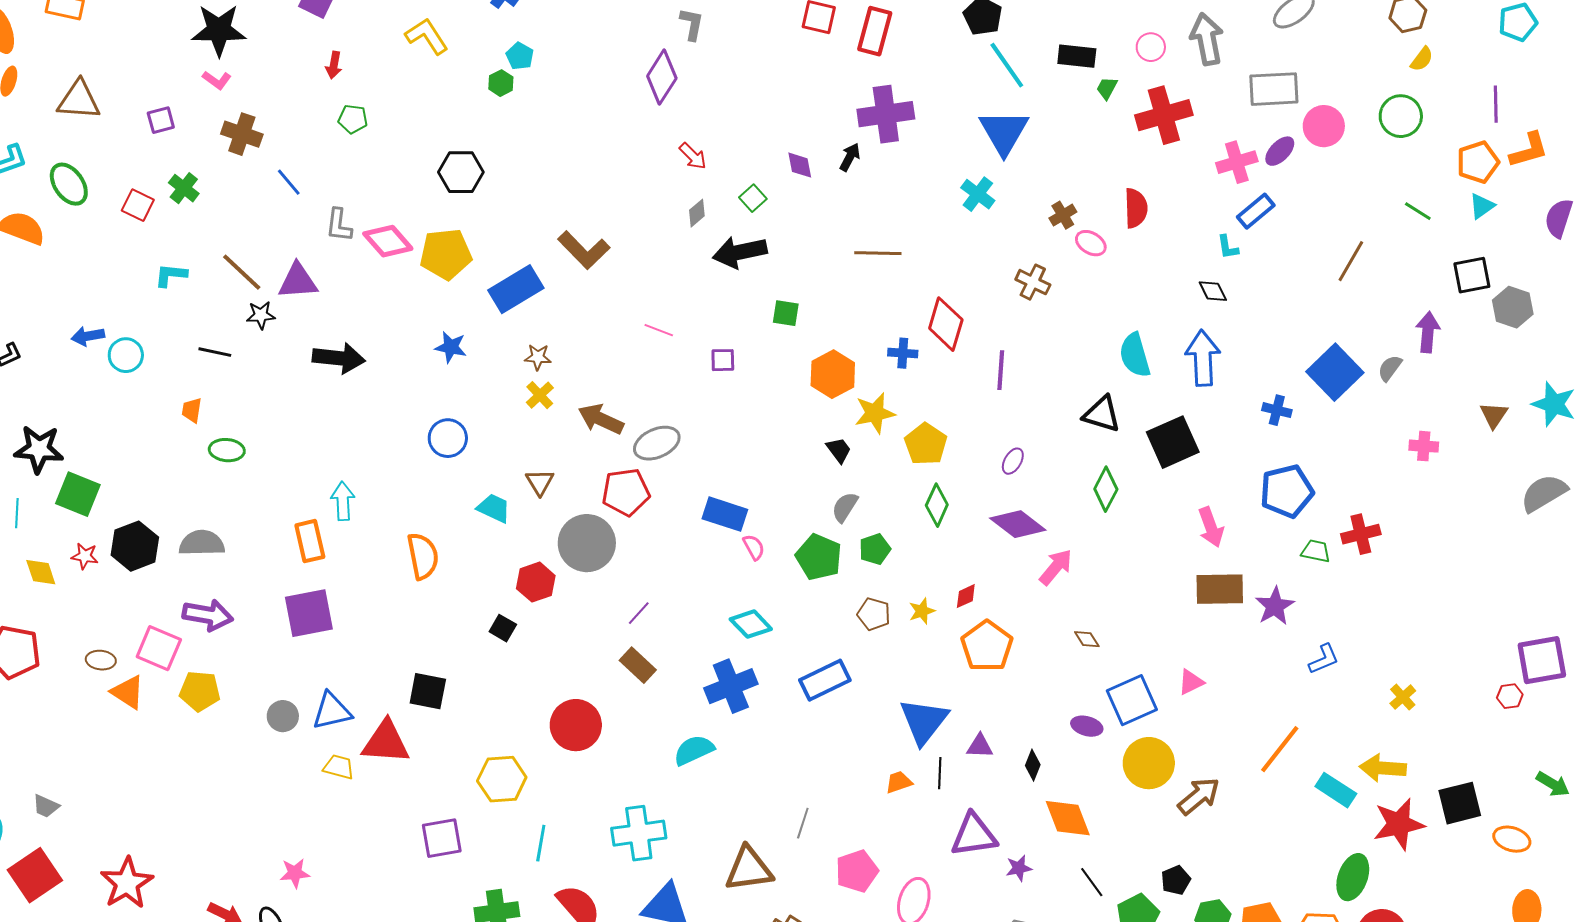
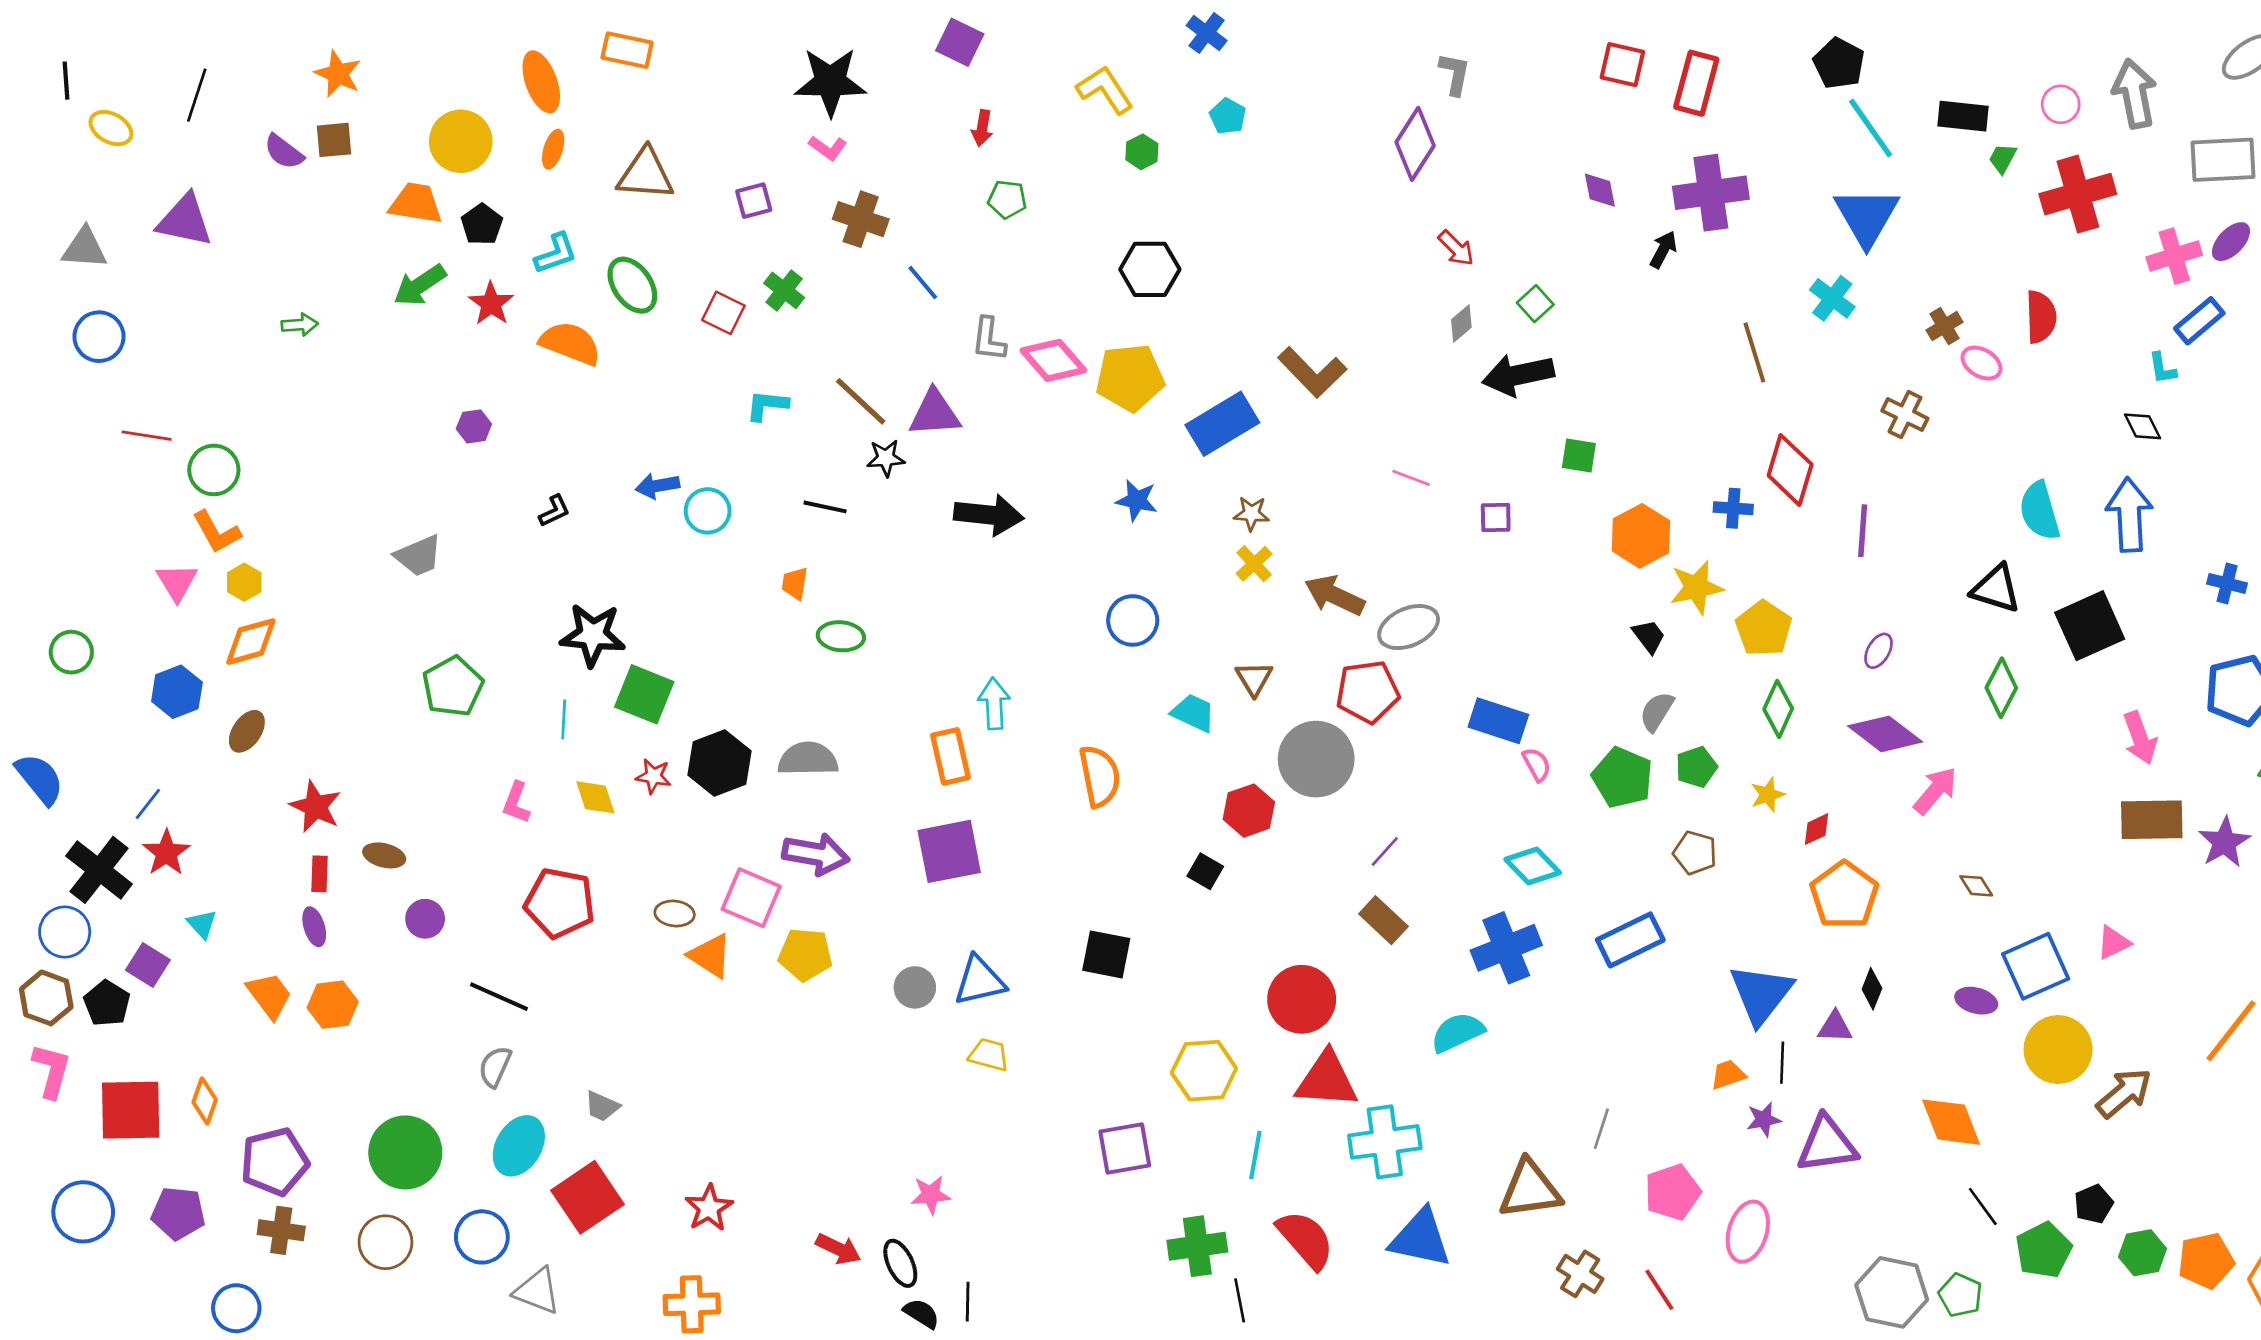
green hexagon: (501, 83) -> (1142, 152), moved
purple diamond: (800, 165) -> (1600, 190), moved
brown line: (878, 253) -> (1754, 352), moved, turned 72
yellow star: (922, 611) -> (1768, 795), moved
red triangle: (386, 742) -> (1327, 1080), moved
black diamond: (1033, 765) -> (1872, 989), moved
purple star: (1019, 868) -> (1764, 1119), moved
red star: (127, 883) -> (709, 1208), size x0.7

